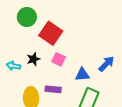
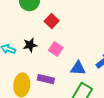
red square: (51, 33) -> (52, 21), size x0.6

